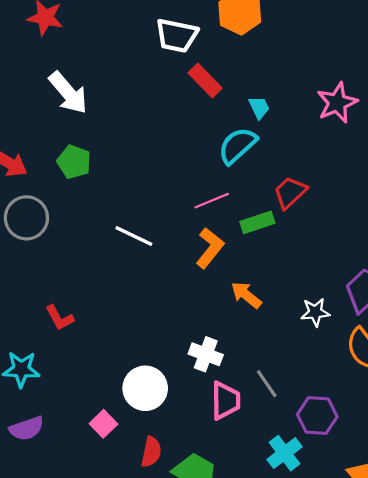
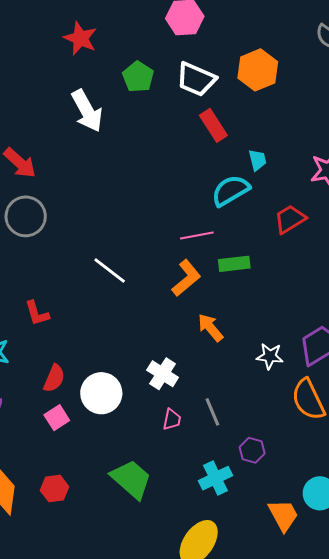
green pentagon: (74, 162) -> (138, 77), moved
red trapezoid: (290, 192) -> (290, 219), moved
white line: (134, 236) -> (110, 270), moved
pink trapezoid: (226, 401) -> (172, 419), size x0.6
purple hexagon: (317, 416) -> (252, 450), size x0.7
red semicircle: (151, 452) -> (54, 378), moved

